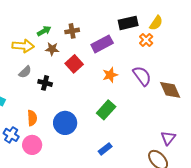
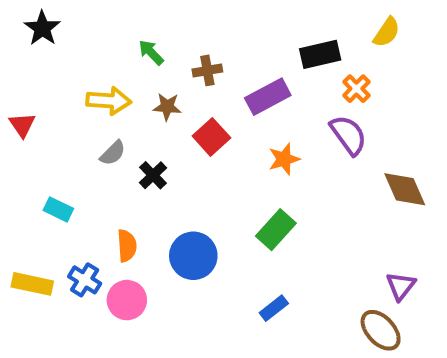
yellow semicircle: (156, 23) -> (387, 32), moved
green arrow: (44, 31) -> (151, 52), moved, turned -104
purple semicircle: (142, 76) -> (348, 135), moved
black cross: (45, 83) -> (153, 175), turned 32

